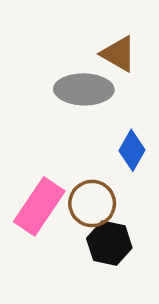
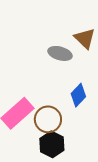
gray ellipse: (84, 89) -> (60, 53), size x0.7

